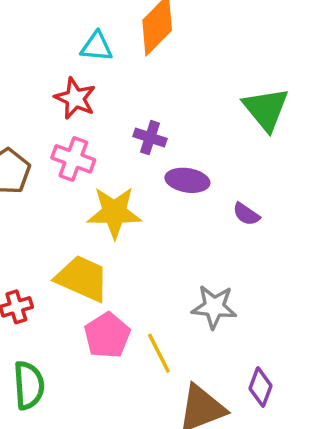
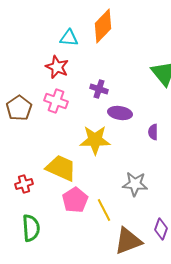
yellow star: (114, 212) -> (95, 140), moved
purple semicircle: (246, 214) -> (153, 132), turned 56

